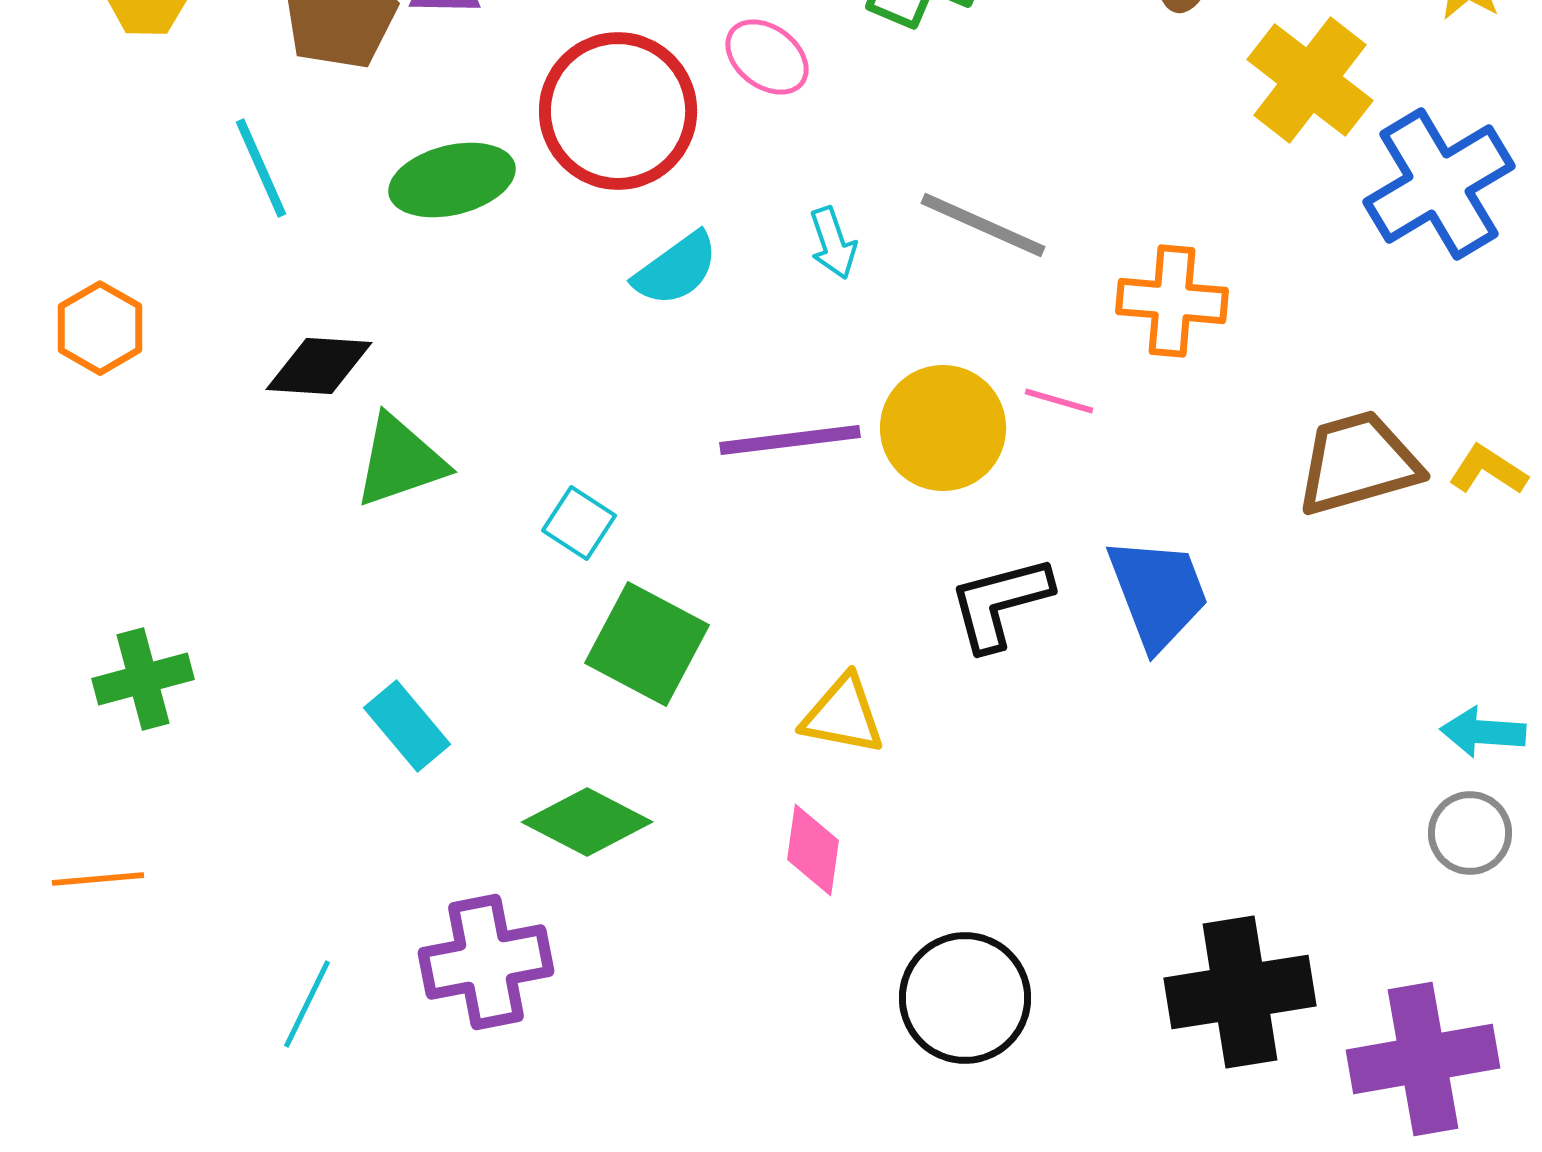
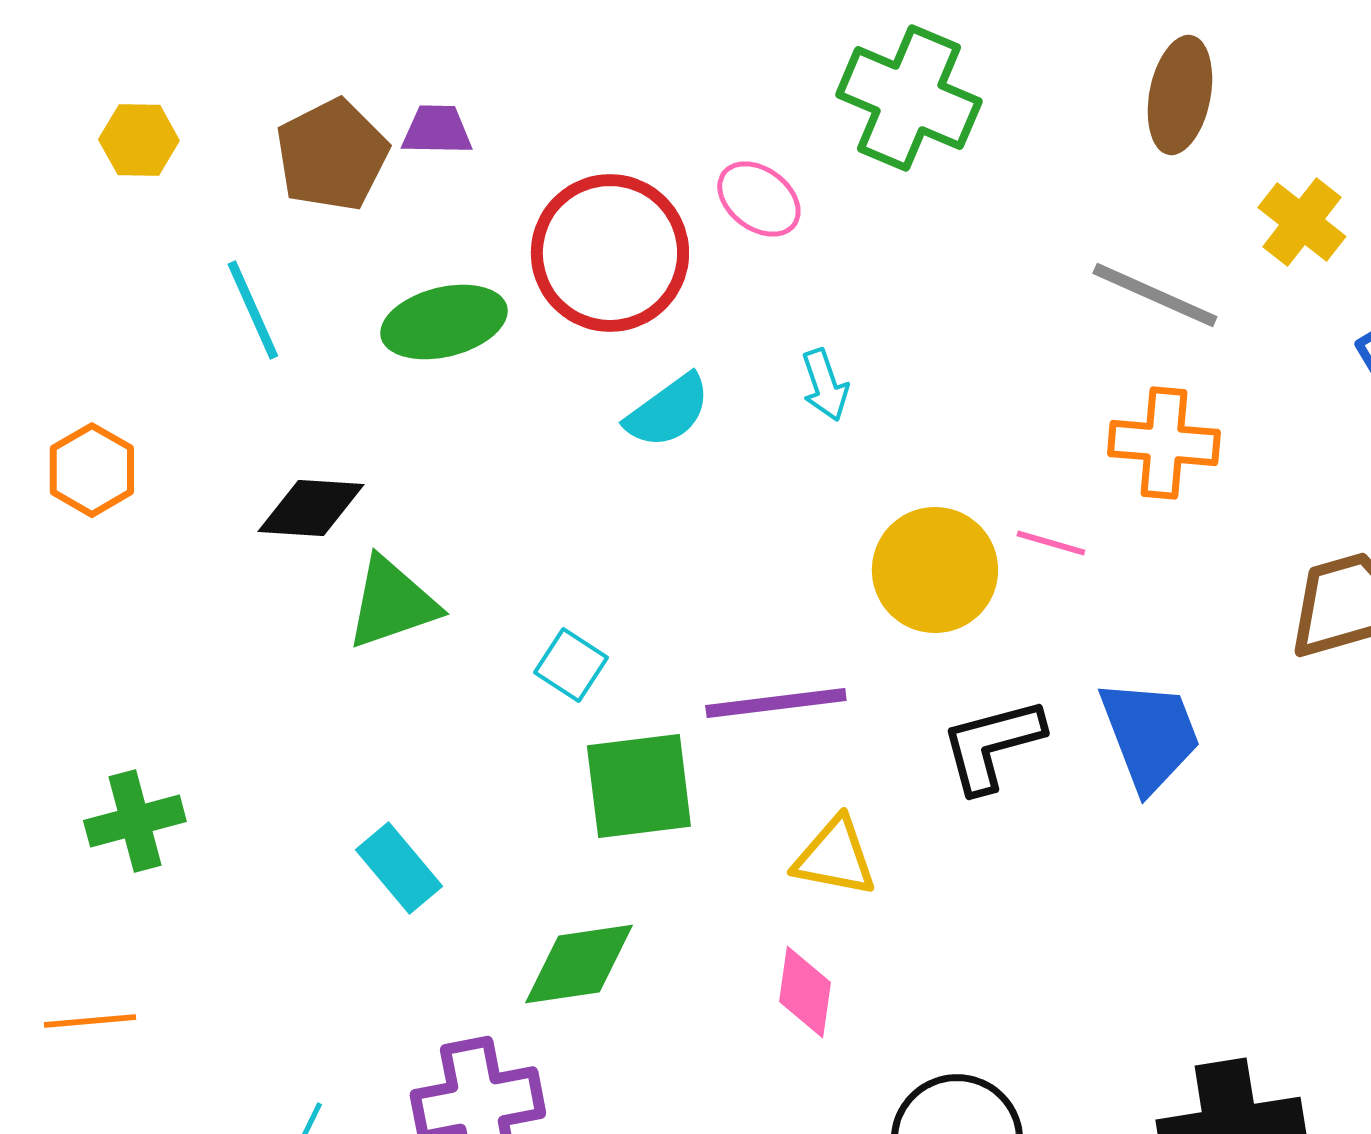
yellow cross: (1310, 80) -> (1302, 222), size x0.7
gray line: (983, 225) -> (1155, 295), moved
purple line: (790, 440) -> (776, 703), moved
green square: (647, 644) -> (639, 786), turned -35
green diamond: (587, 822) -> (579, 964), turned -36

